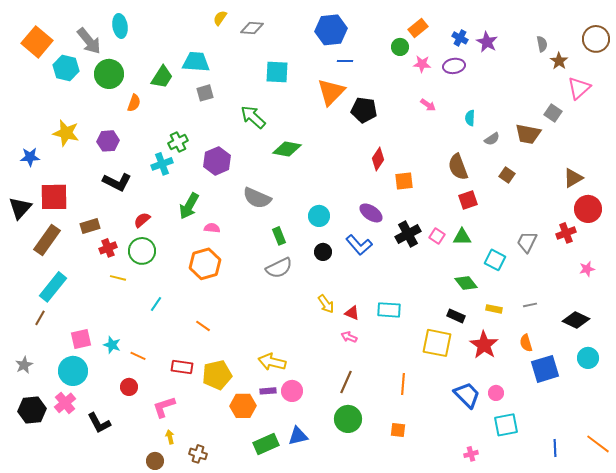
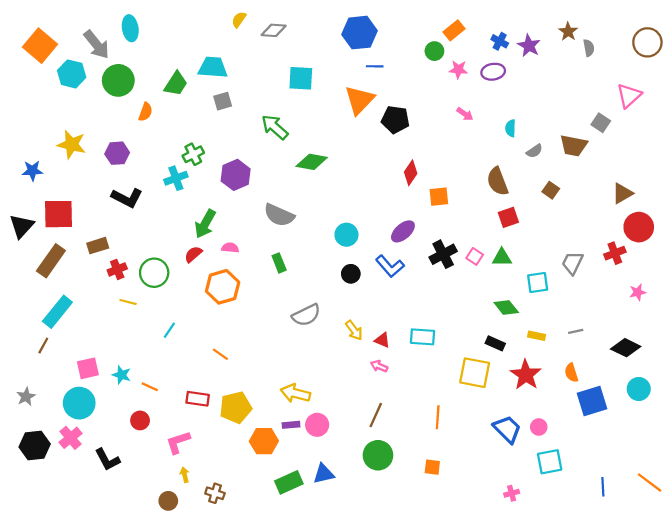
brown star: (559, 61) -> (568, 32), moved
purple ellipse: (371, 213) -> (403, 231), turned -75
red semicircle: (142, 220) -> (193, 254), moved
green rectangle: (279, 236) -> (279, 263), moved
cyan square: (495, 260) -> (538, 282), turned -35
gray semicircle: (279, 268) -> (306, 315), moved

